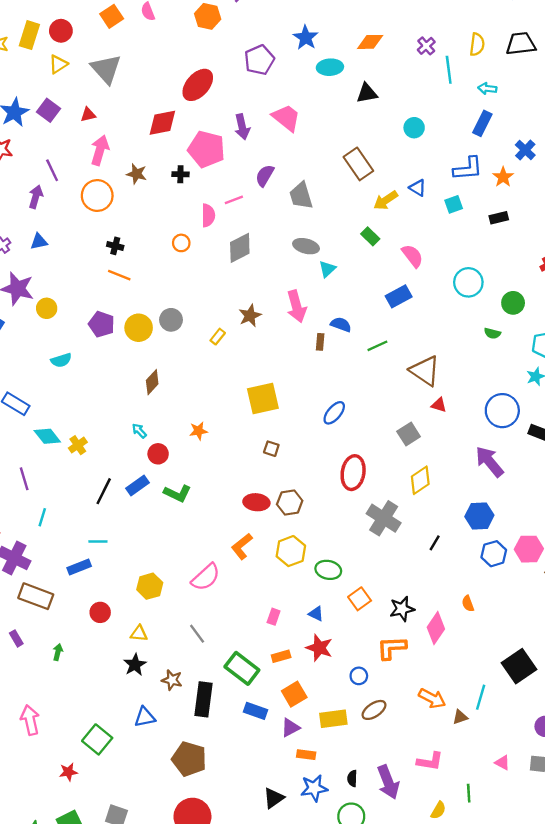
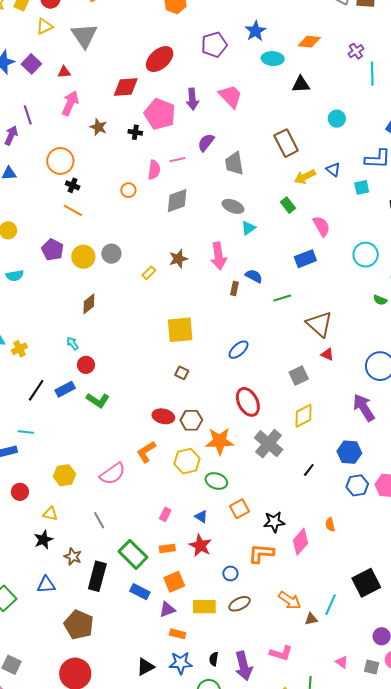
orange circle: (97, 196) -> (60, 161), moved
orange star: (198, 431) -> (220, 441), moved, size x1.8
red ellipse: (353, 473) -> (248, 402), turned -44

